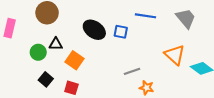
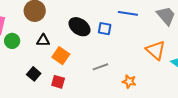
green circle: (38, 52) -> (12, 41), moved
gray line: (132, 71) -> (100, 67), moved

